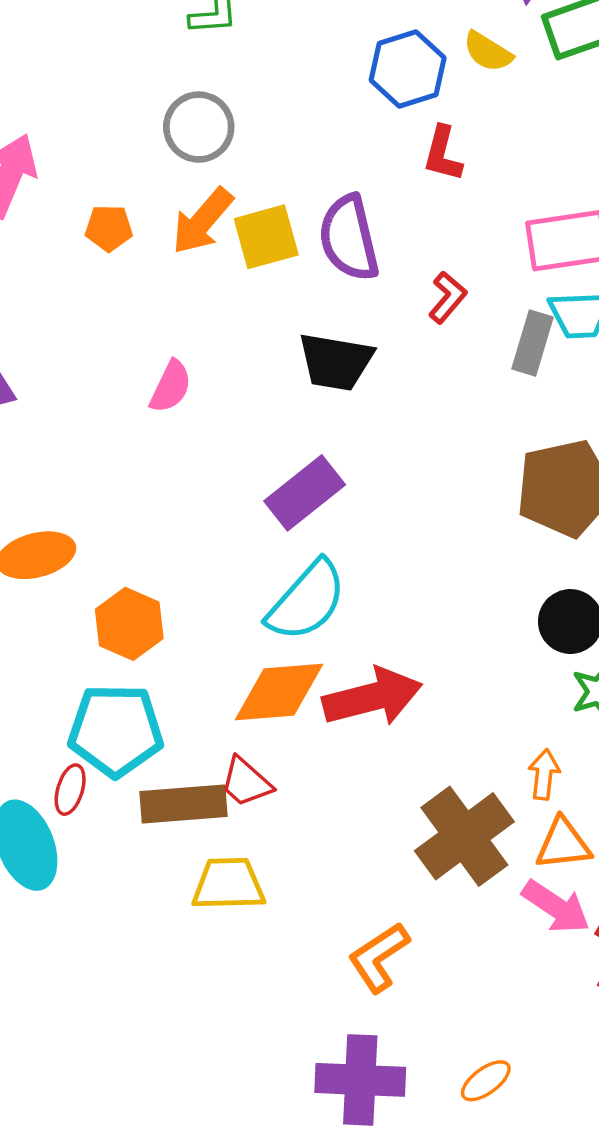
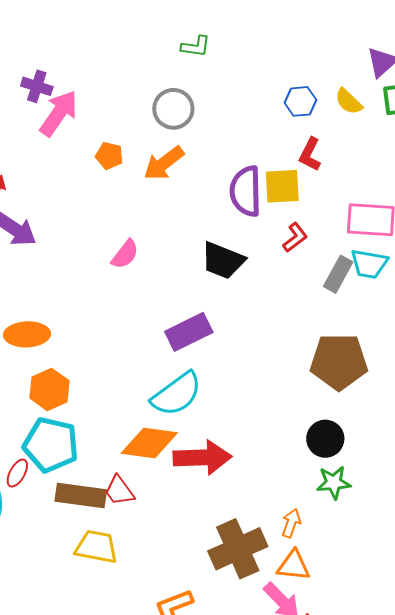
blue hexagon: (408, 69) -> (300, 101), size x0.7
yellow square: (266, 237) -> (282, 186), moved
orange hexagon: (129, 624) -> (49, 389), moved

